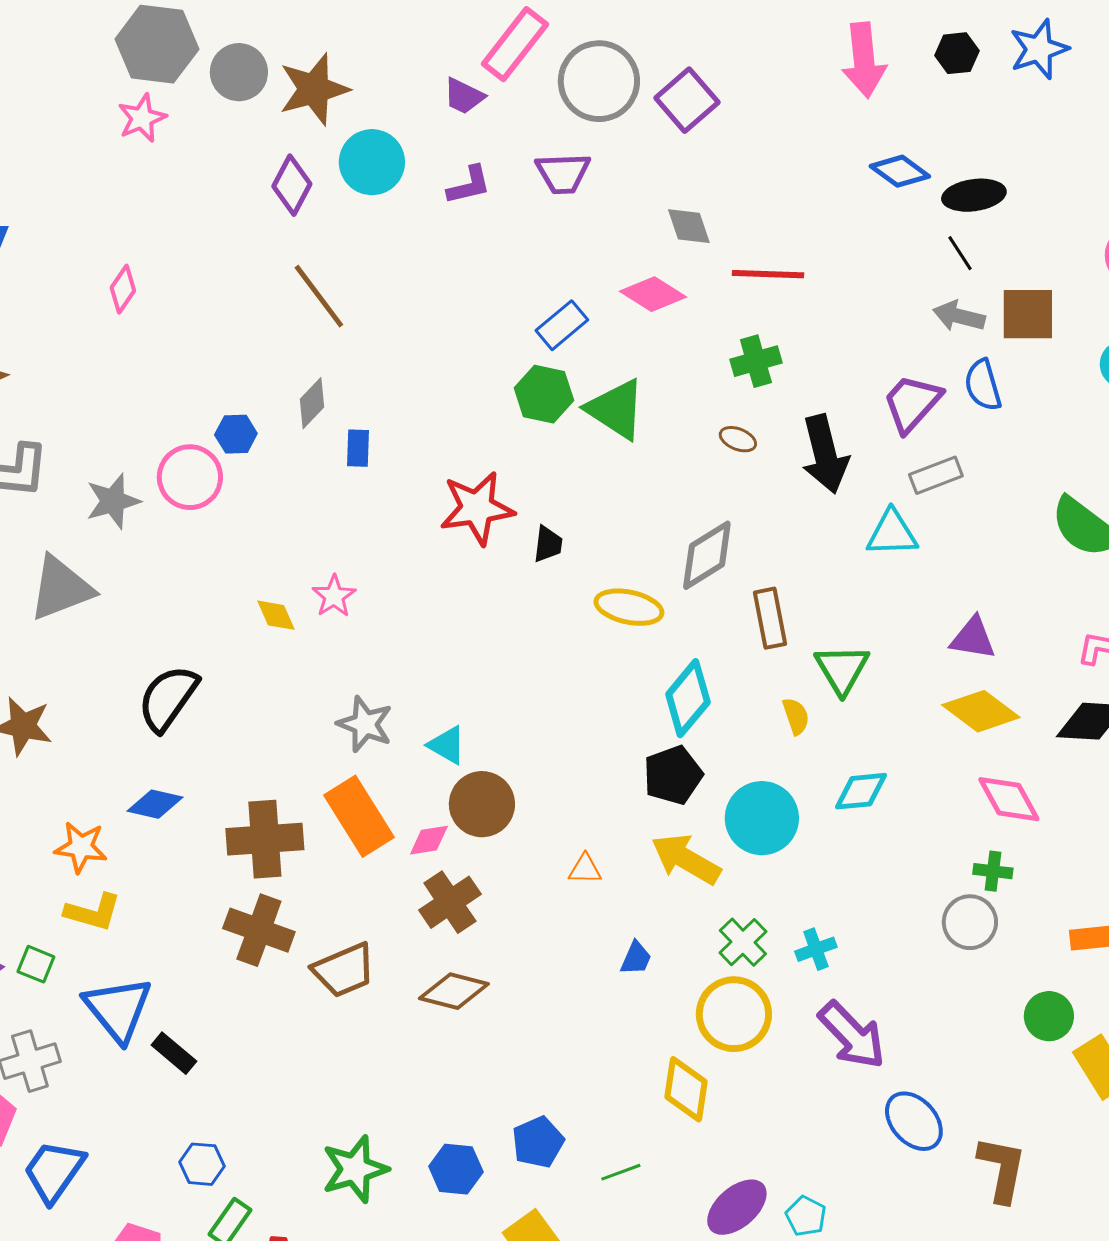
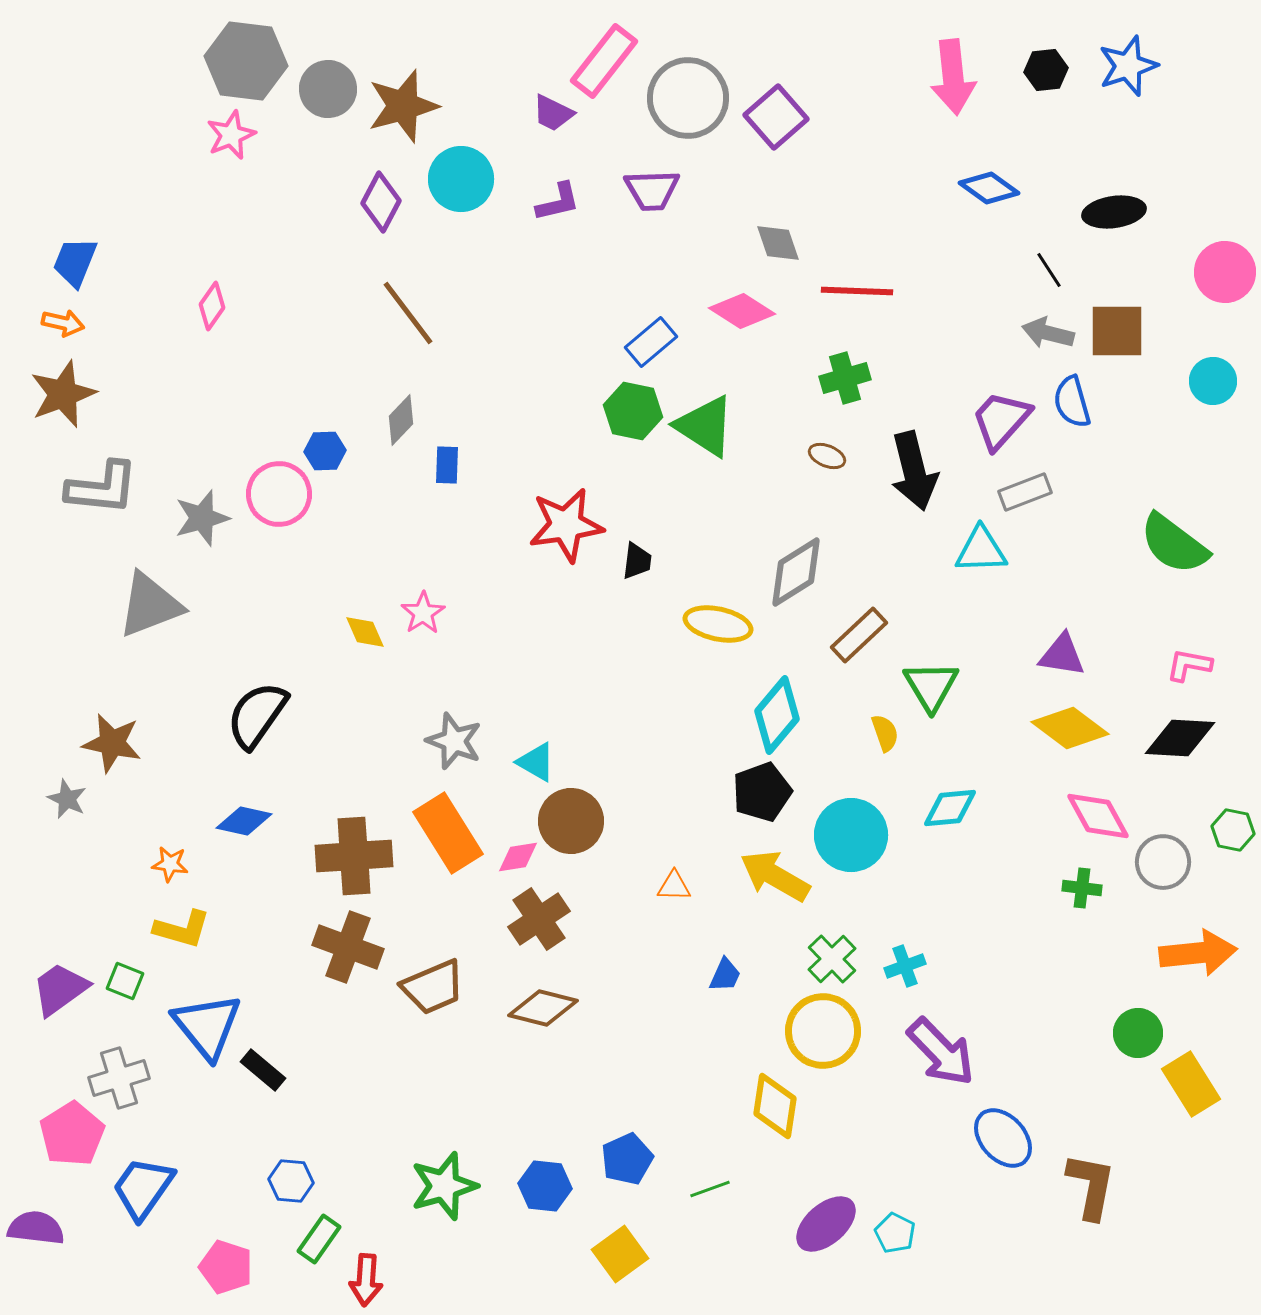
black ellipse: (974, 195) -> (1114, 212), moved
brown rectangle: (770, 618) -> (859, 635), turned 58
orange star: (81, 847) -> (170, 864), size x0.7
gray circle: (970, 922) -> (1163, 862), moved

